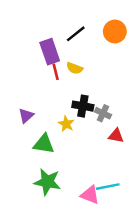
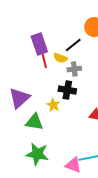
black line: (76, 34) -> (73, 45), moved
gray cross: (103, 113) -> (74, 69), moved, turned -32
purple triangle: (26, 116) -> (19, 98), size x1.6

